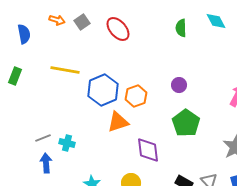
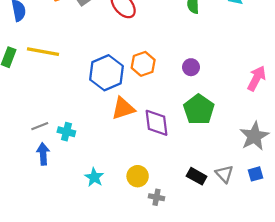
yellow line: (65, 70) -> (43, 52), moved
orange hexagon: (136, 96) -> (143, 64), moved
purple diamond: (148, 150) -> (157, 123), moved

